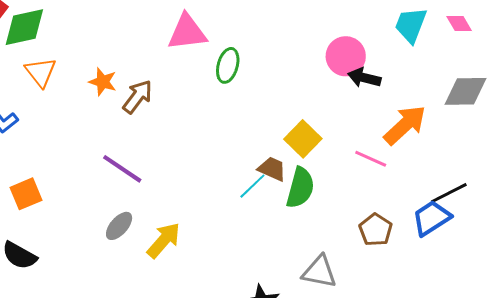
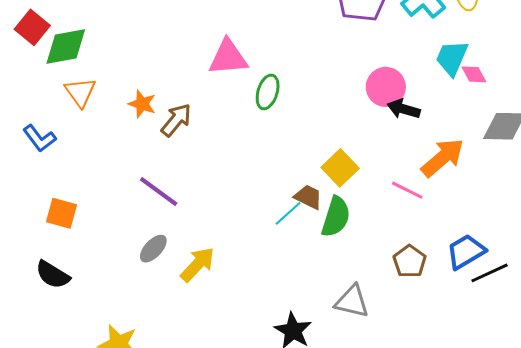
pink diamond: (459, 24) -> (474, 74), moved
black line: (449, 193) -> (490, 273), moved
orange square: (26, 194) -> (61, 213), turned 36

